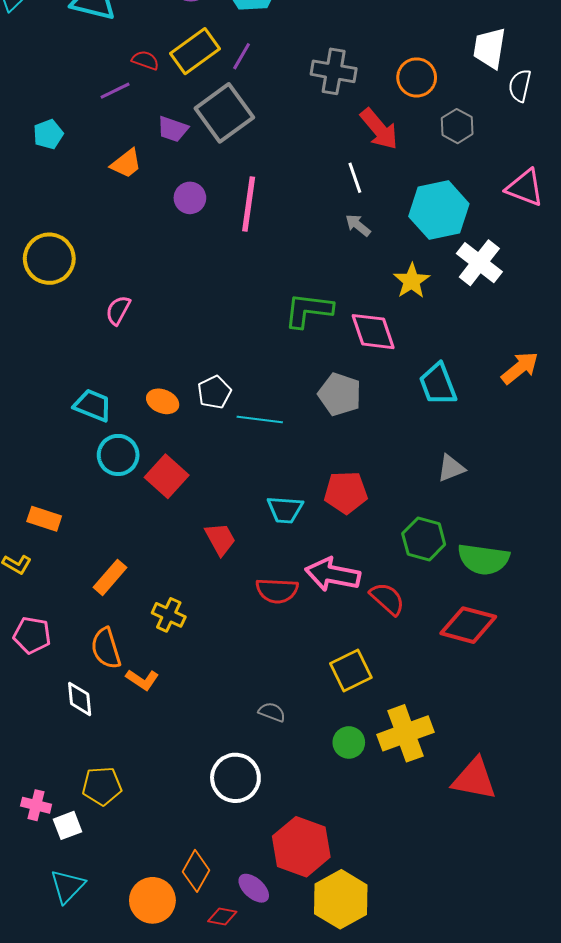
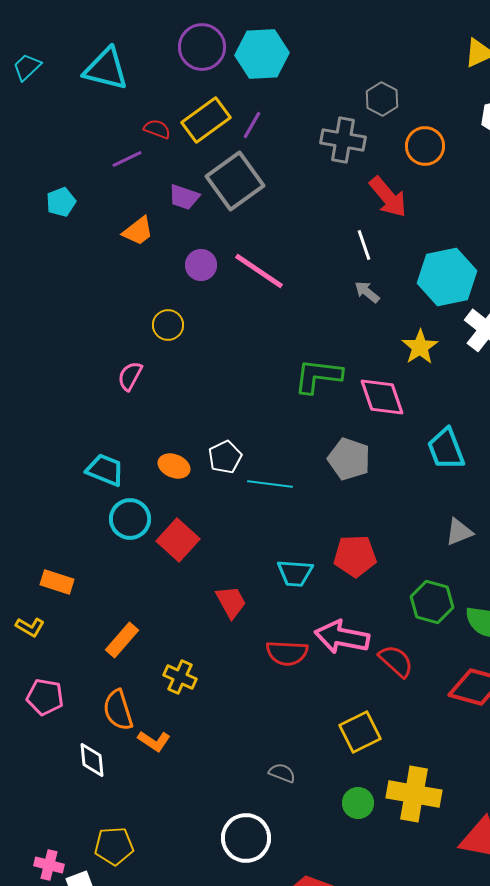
gray hexagon: (457, 126) -> (382, 99), moved
pink line: (249, 204) -> (259, 271), turned -64
yellow circle: (49, 259) -> (168, 325), moved, size x0.6
yellow cross: (406, 733) -> (414, 794), turned 30

